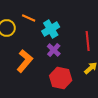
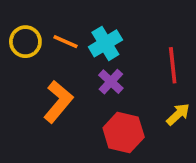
orange line: (29, 18) -> (65, 42), moved

